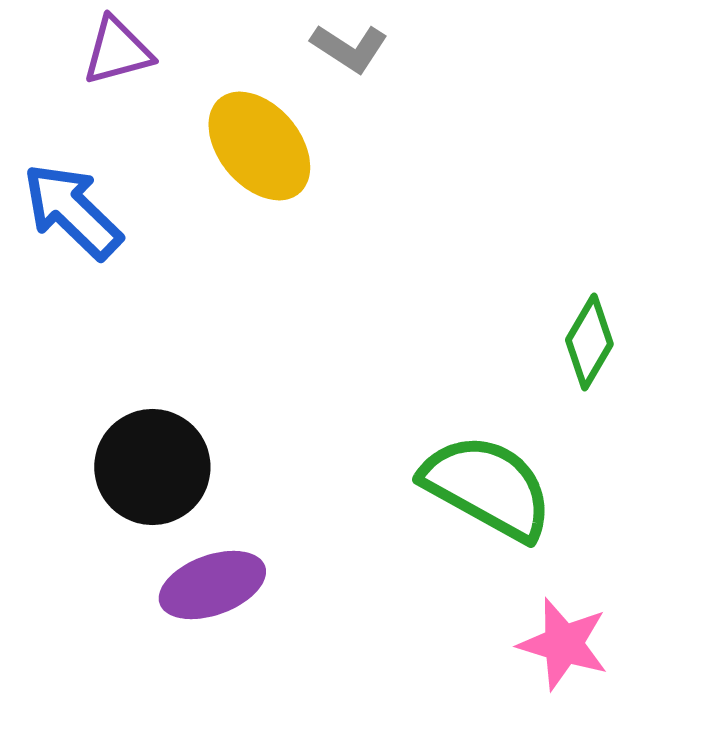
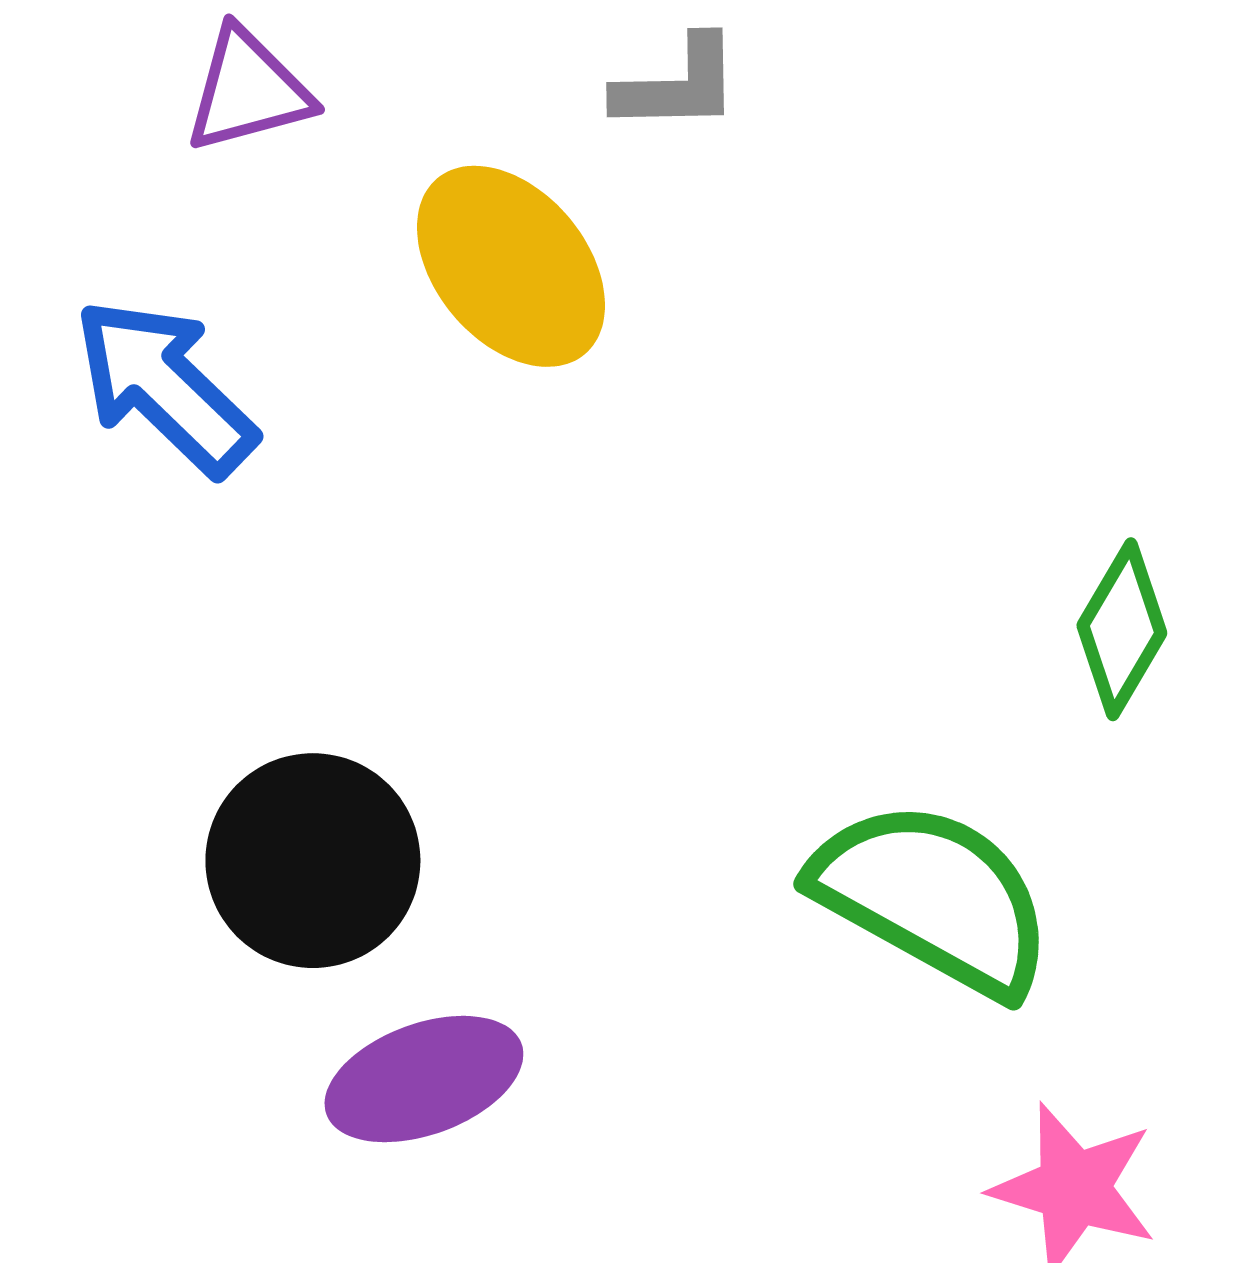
gray L-shape: (349, 48) -> (678, 85), turned -34

